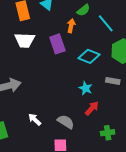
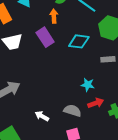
cyan star: (86, 88) -> (88, 85), moved
red arrow: (92, 108) -> (96, 103), moved, turned 42

